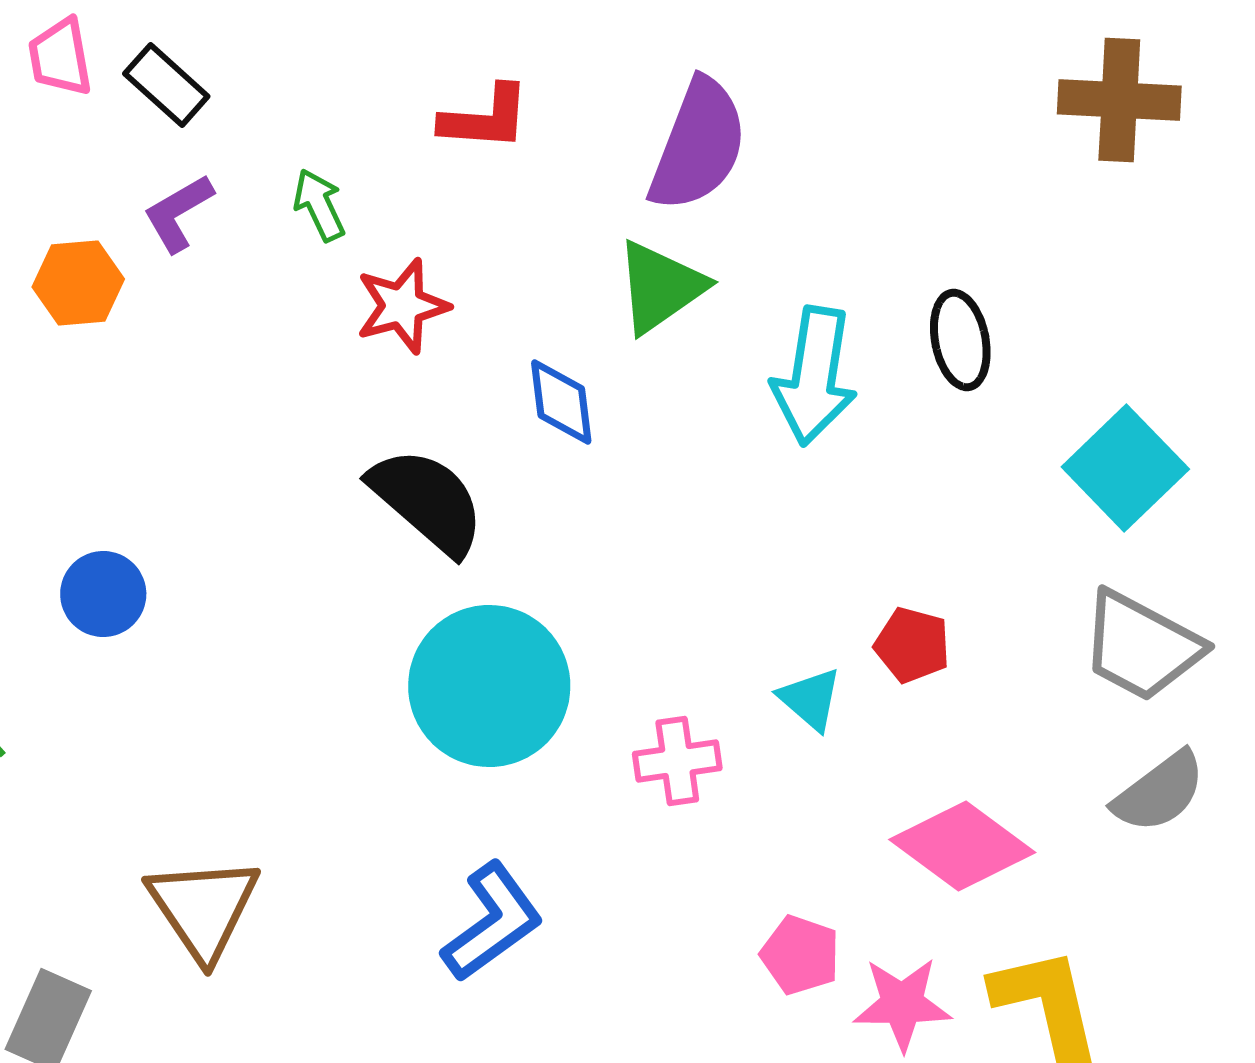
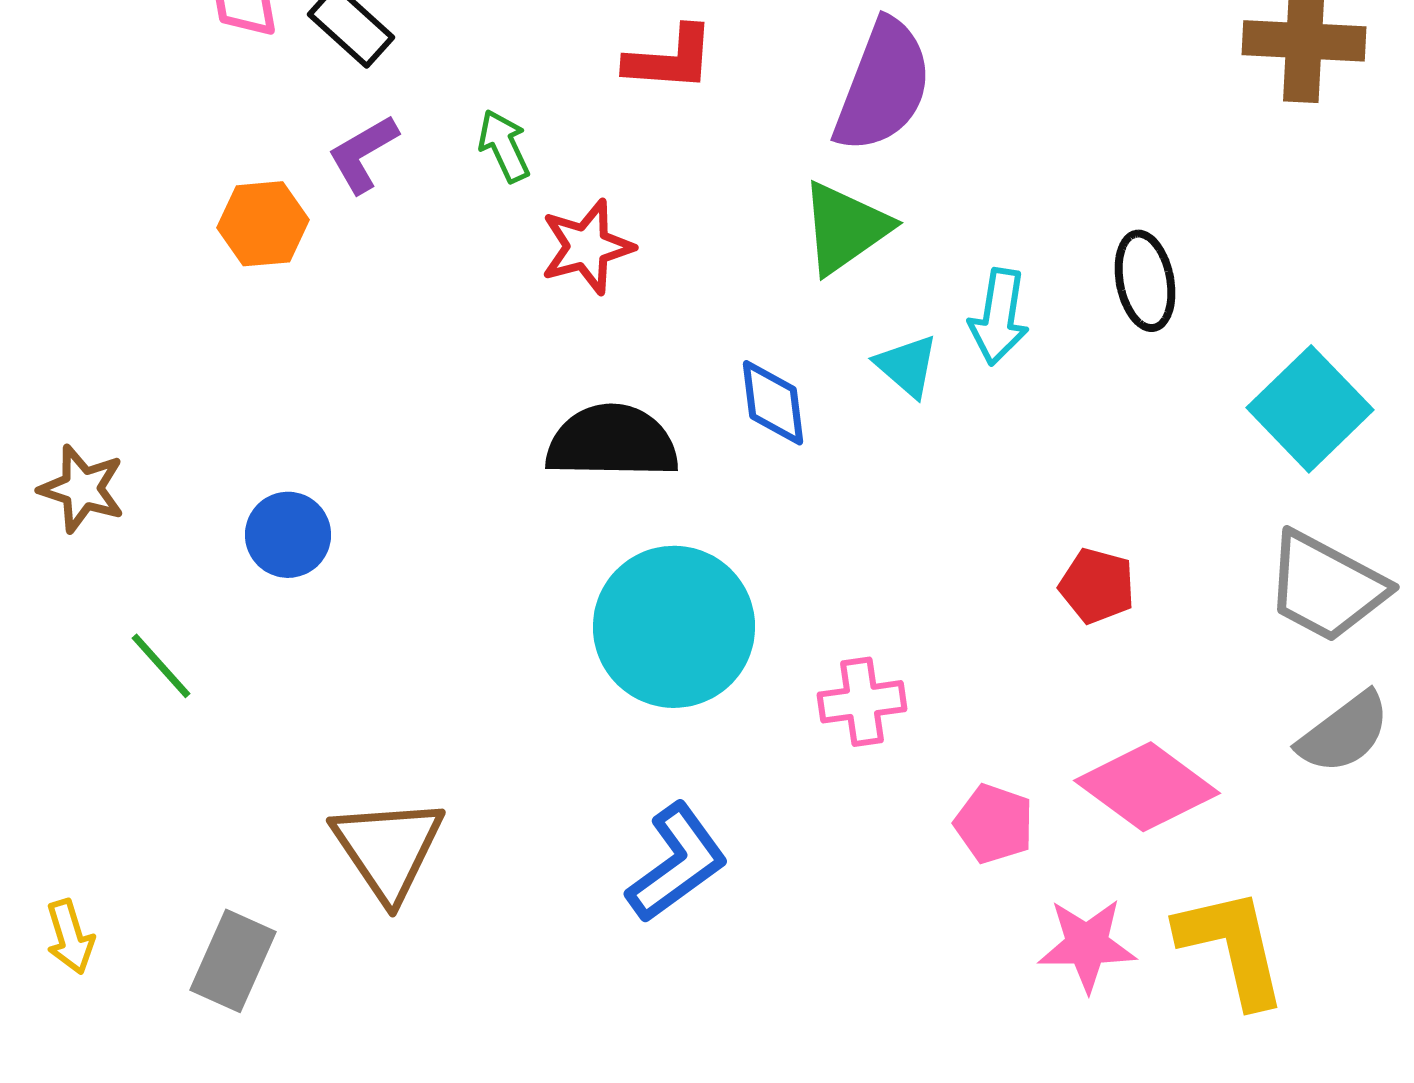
cyan arrow: (814, 376) -> (999, 317), size x0.7
blue diamond: (561, 402) -> (773, 403), moved
black semicircle: (427, 501) -> (612, 442), turned -40
cyan triangle: (810, 699) -> (907, 366), moved
pink pentagon: (800, 955) -> (994, 824), moved

